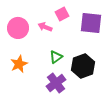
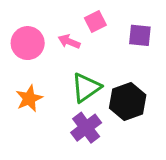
purple square: (91, 23) -> (140, 35), size x0.7
green triangle: (56, 57) -> (86, 88), size x1.5

